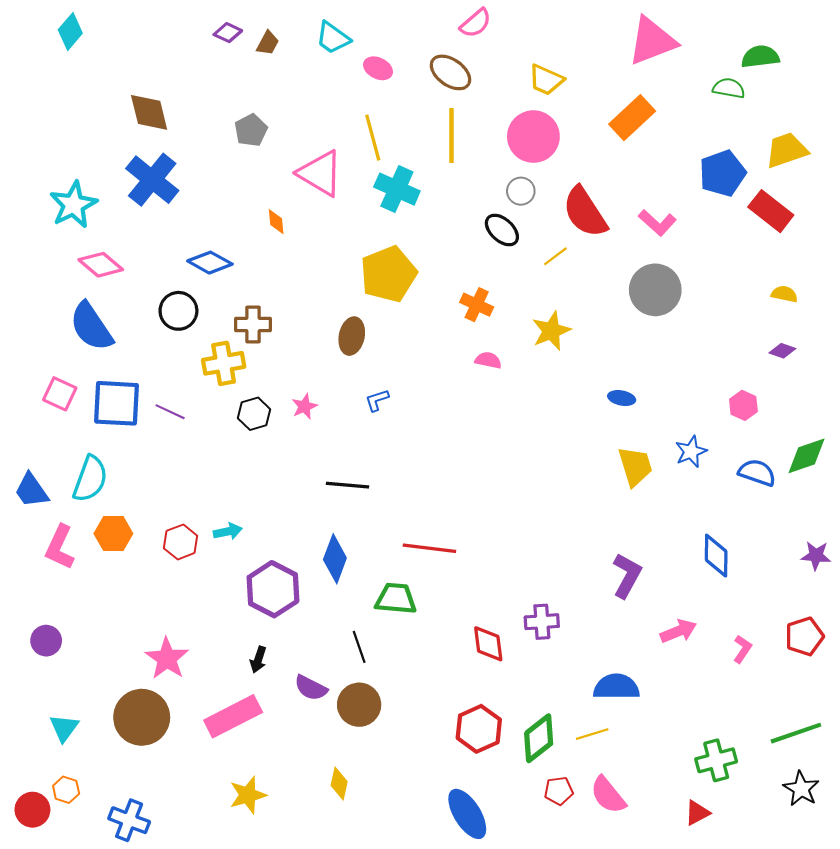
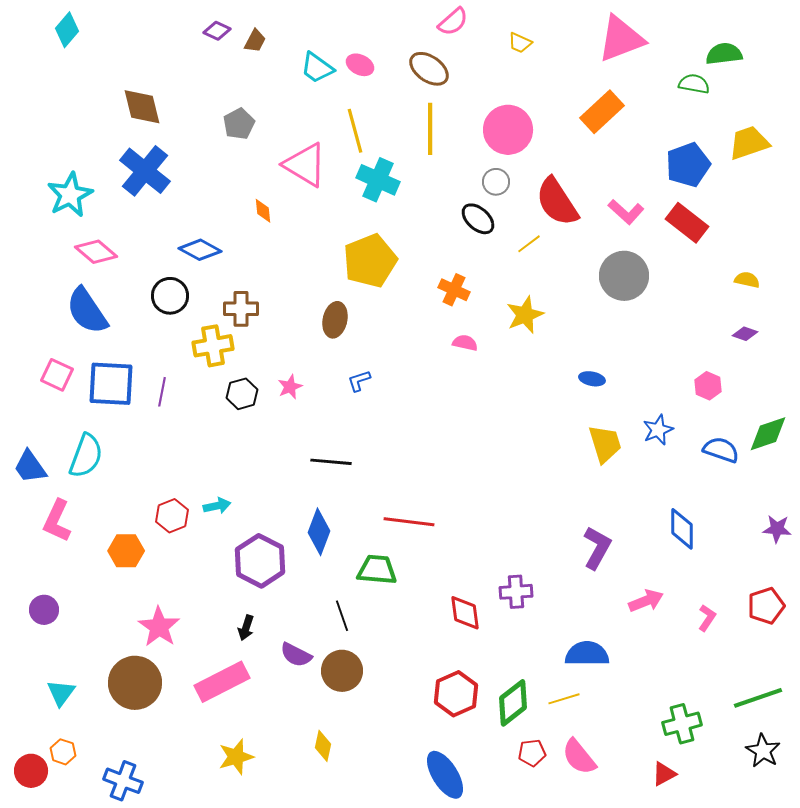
cyan trapezoid: (333, 38) -> (317, 68), moved
yellow trapezoid: (546, 80) -> (520, 43), moved, size x0.7
red rectangle: (771, 211) -> (687, 223), moved
purple line: (170, 412) -> (162, 392), turned 76
orange hexagon: (113, 534) -> (126, 551), moved

